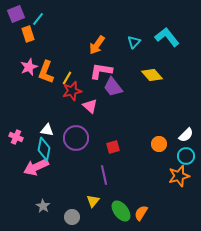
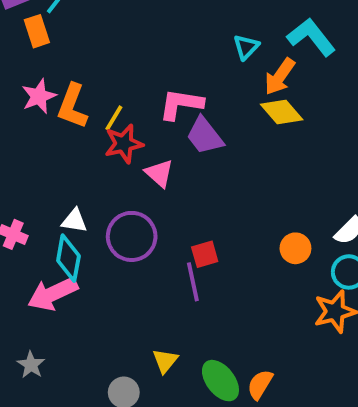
orange arrow: (97, 45) -> (280, 77), moved
purple line: (104, 175) -> (193, 282), moved
gray star: (43, 206) -> (31, 365), moved

